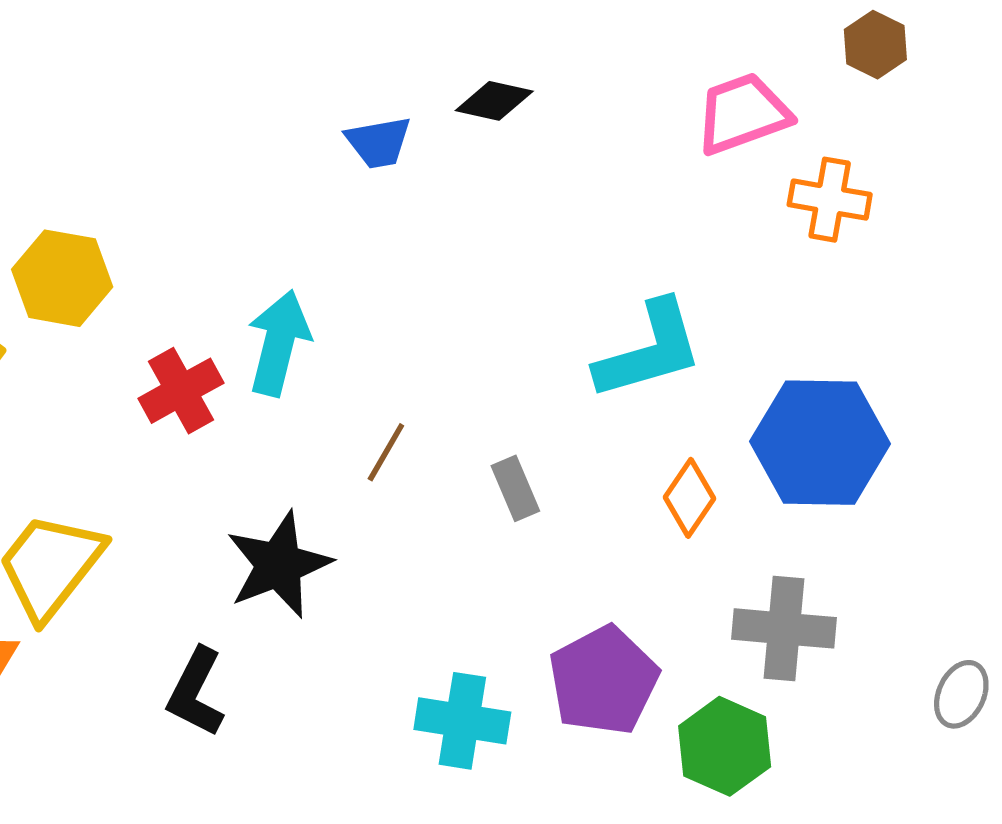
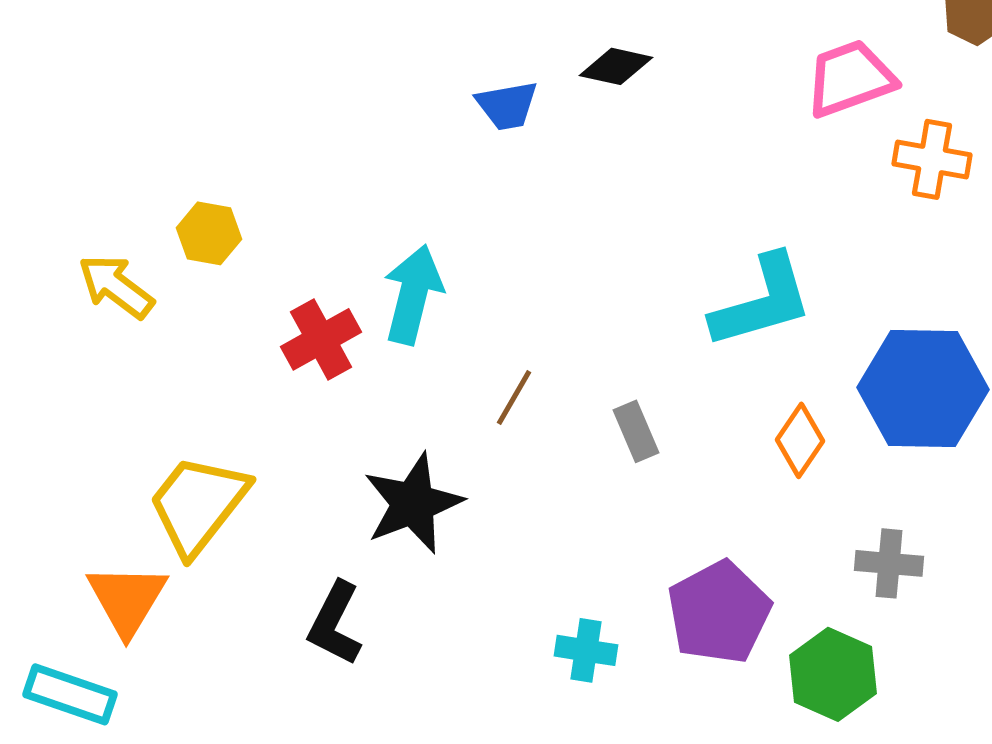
yellow hexagon: (62, 278) -> (209, 233), size x0.7
gray cross: (784, 628) -> (889, 563), size x0.7
cyan cross: (462, 721) -> (586, 650), size x0.7

